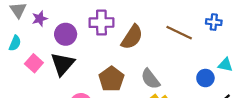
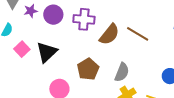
brown line: (179, 33) -> (138, 34), moved
purple circle: (66, 34) -> (53, 15), moved
gray semicircle: (150, 79) -> (122, 72), turned -126

